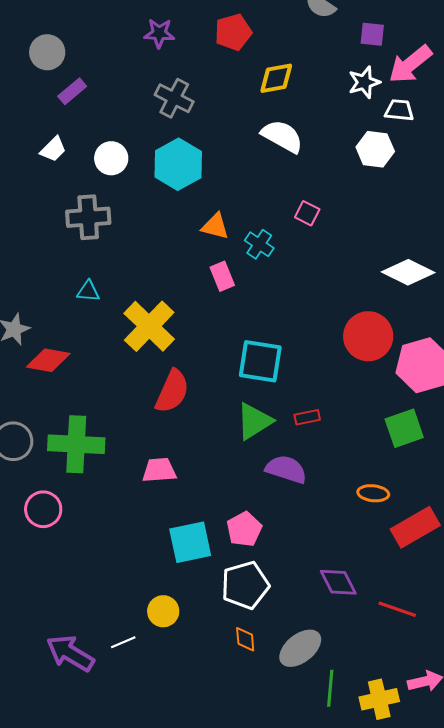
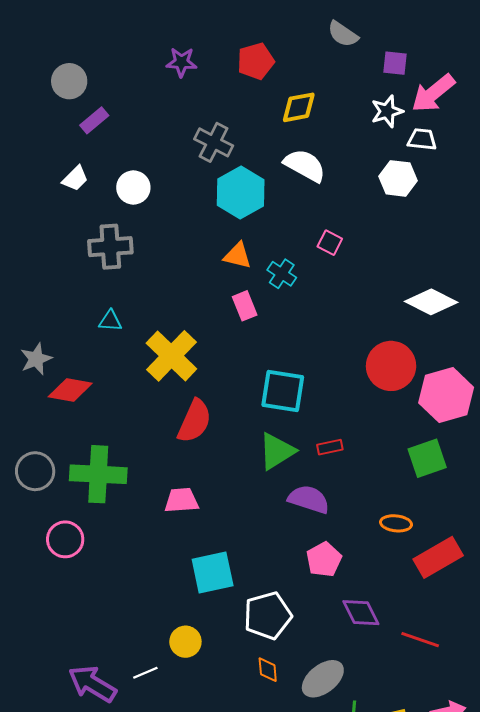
gray cross: (174, 98) -> (214, 142), moved
cyan hexagon: (178, 164) -> (241, 192), moved
pink pentagon: (244, 529) -> (324, 559), moved

